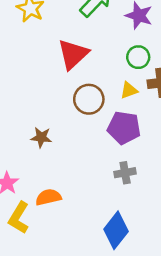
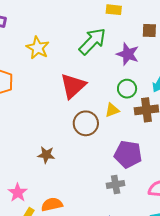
yellow triangle: (129, 90) -> (112, 110), moved
purple pentagon: (124, 128) -> (128, 154), moved

